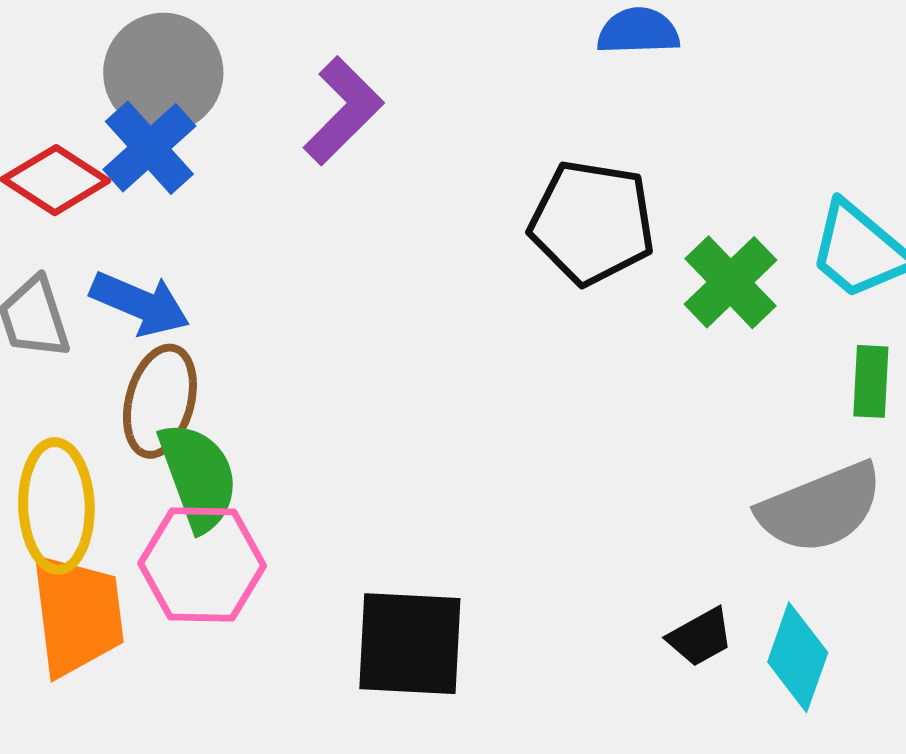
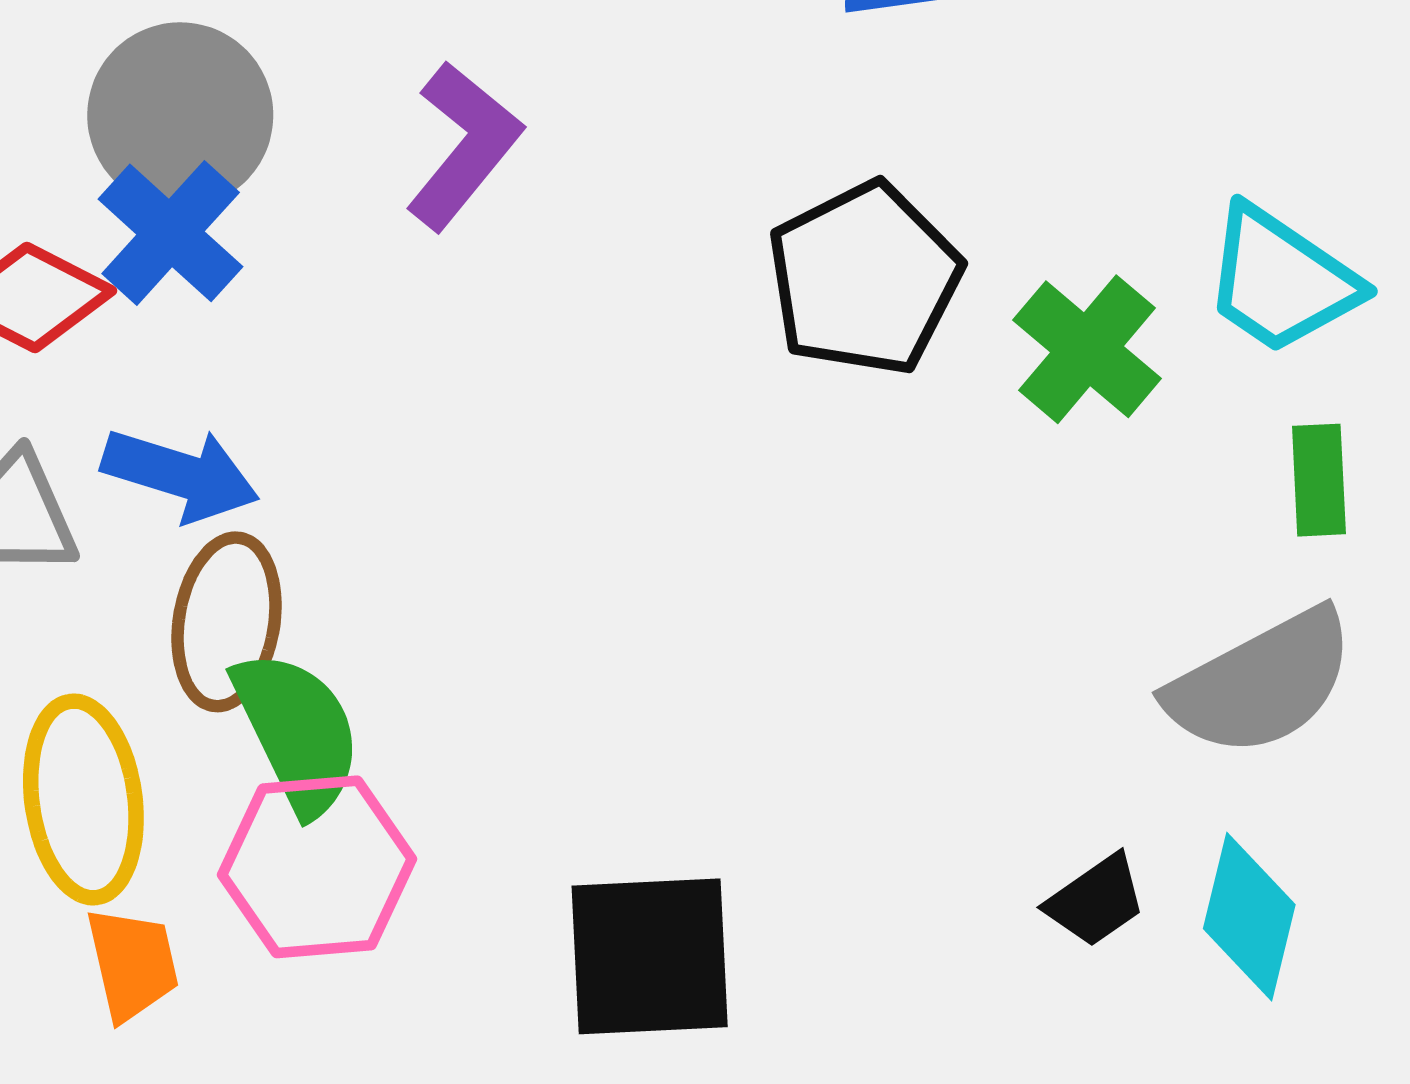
black pentagon: (592, 222) -> (864, 279), turned -30
orange trapezoid: (77, 615) -> (132, 964), size x0.6

